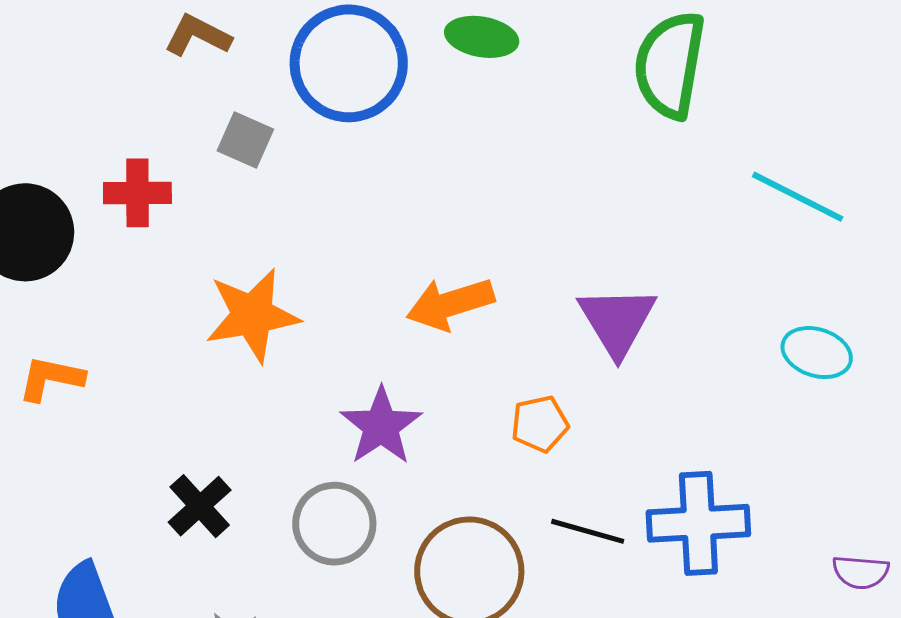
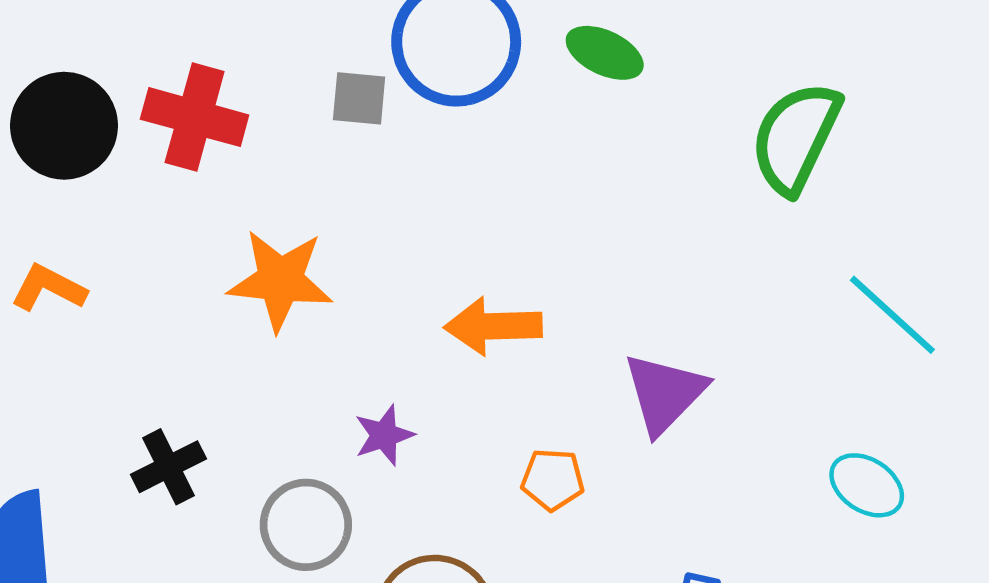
gray square: (245, 140) -> (359, 98), moved, turned -34
red cross: (137, 193) -> (195, 117), size x1.4
purple star: (381, 426) -> (384, 435), size x0.7

